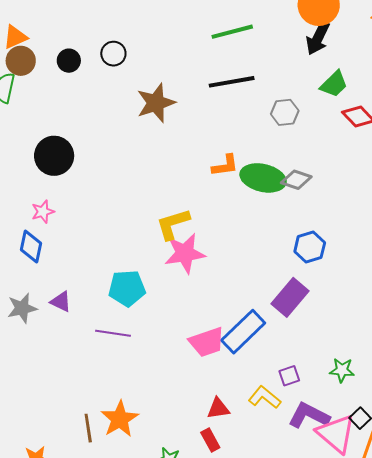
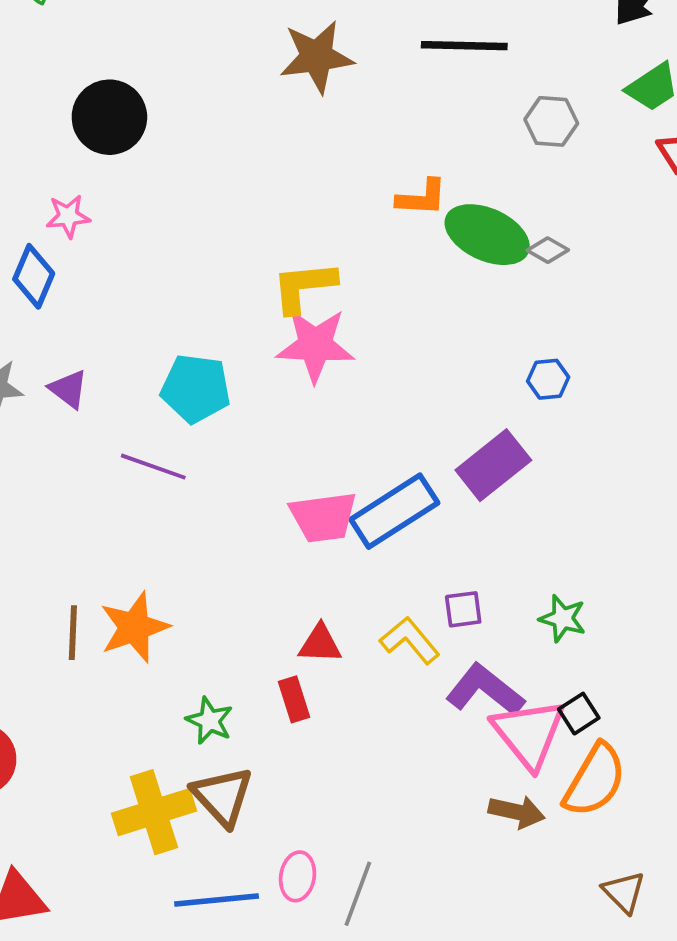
gray diamond: (296, 180) -> (548, 250), size x0.7
blue hexagon: (310, 247) -> (548, 379), size x0.7

